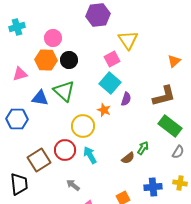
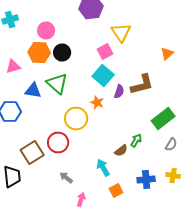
brown L-shape: (164, 96) -> (142, 84), moved
green rectangle: (170, 126) -> (163, 118), turned -75
cyan arrow: (90, 155) -> (103, 168), moved

